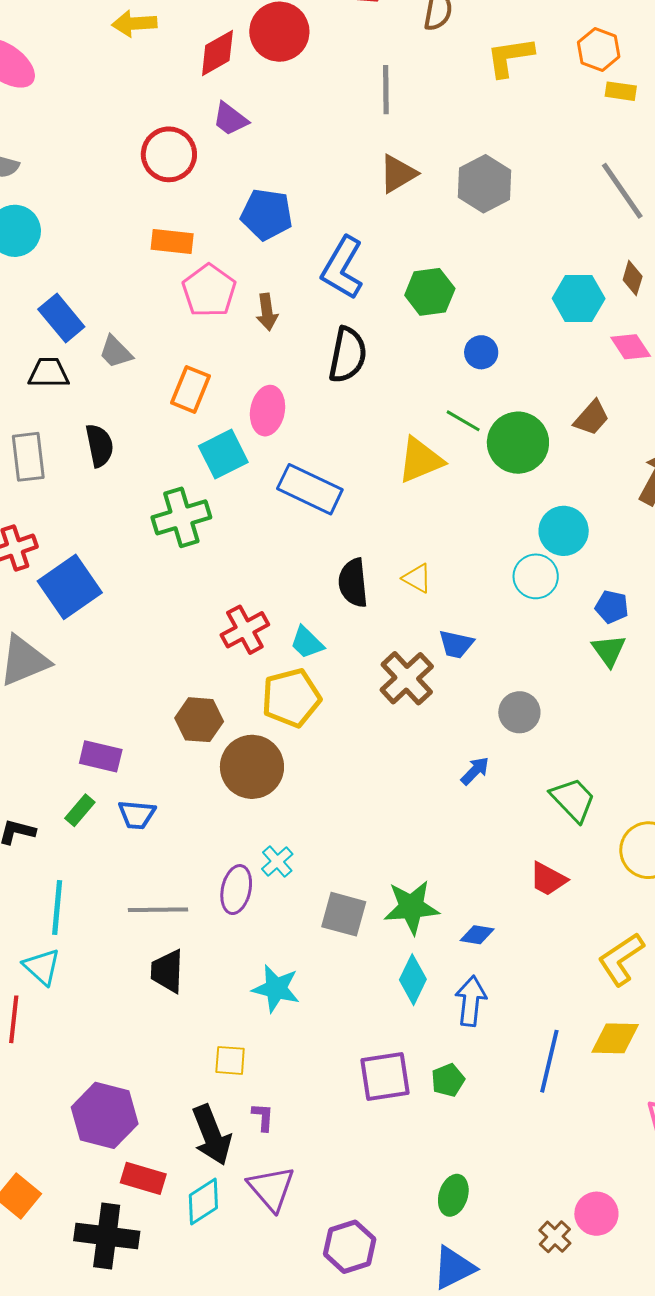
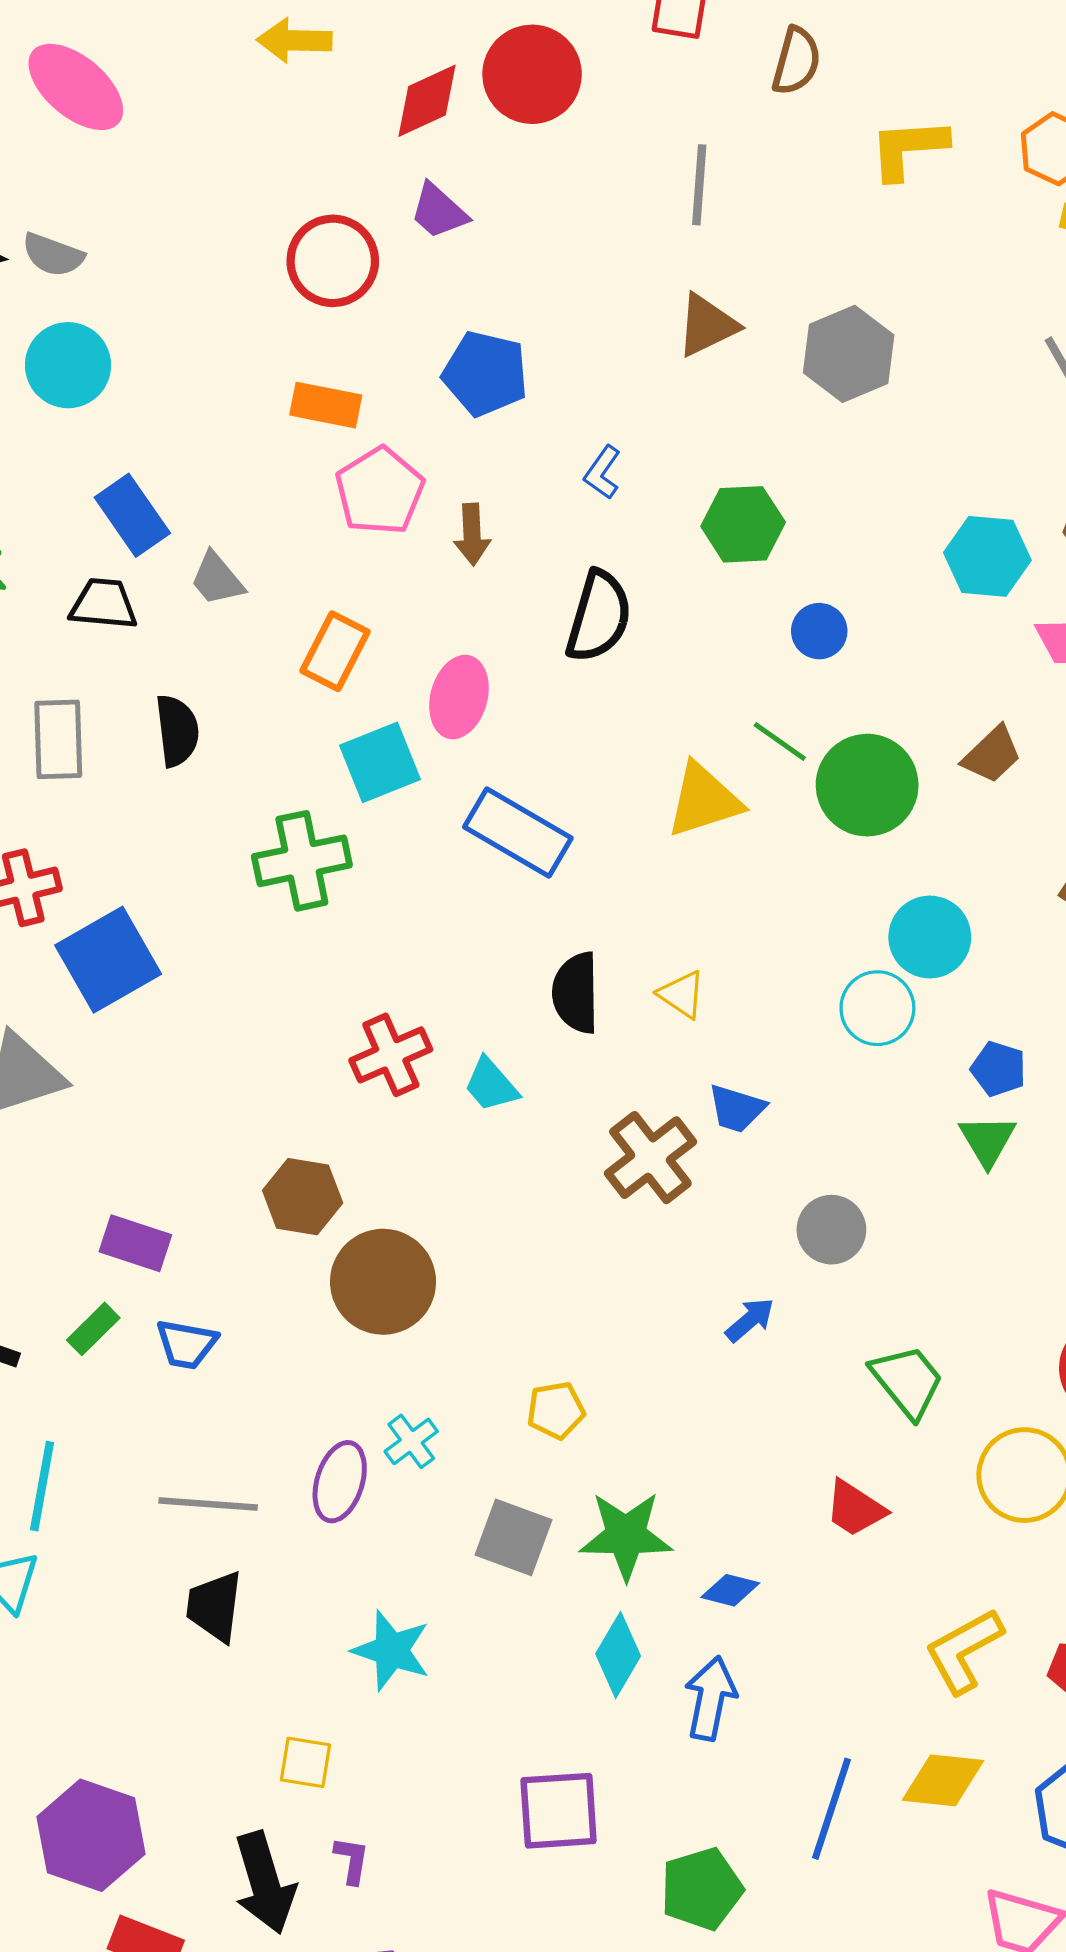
blue L-shape: (342, 268) -> (602, 472), size x0.5
yellow pentagon: (291, 698) -> (556, 1410), moved, size x0.6
green pentagon: (448, 1080) -> (702, 1889), moved, size x1.5

